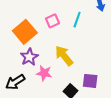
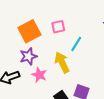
cyan line: (77, 20) -> (76, 44), moved

